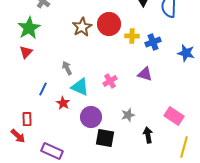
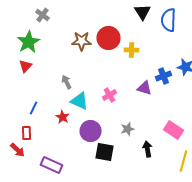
brown star: (82, 27) -> (82, 41), turned 30
blue cross: (153, 42) -> (164, 76), moved
blue line: (43, 89) -> (34, 108), moved

